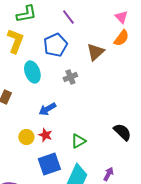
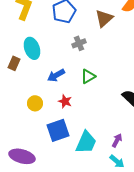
cyan ellipse: (32, 72) -> (32, 48), moved
red star: (45, 135) -> (65, 101), moved
green triangle: (78, 141) -> (88, 76), moved

